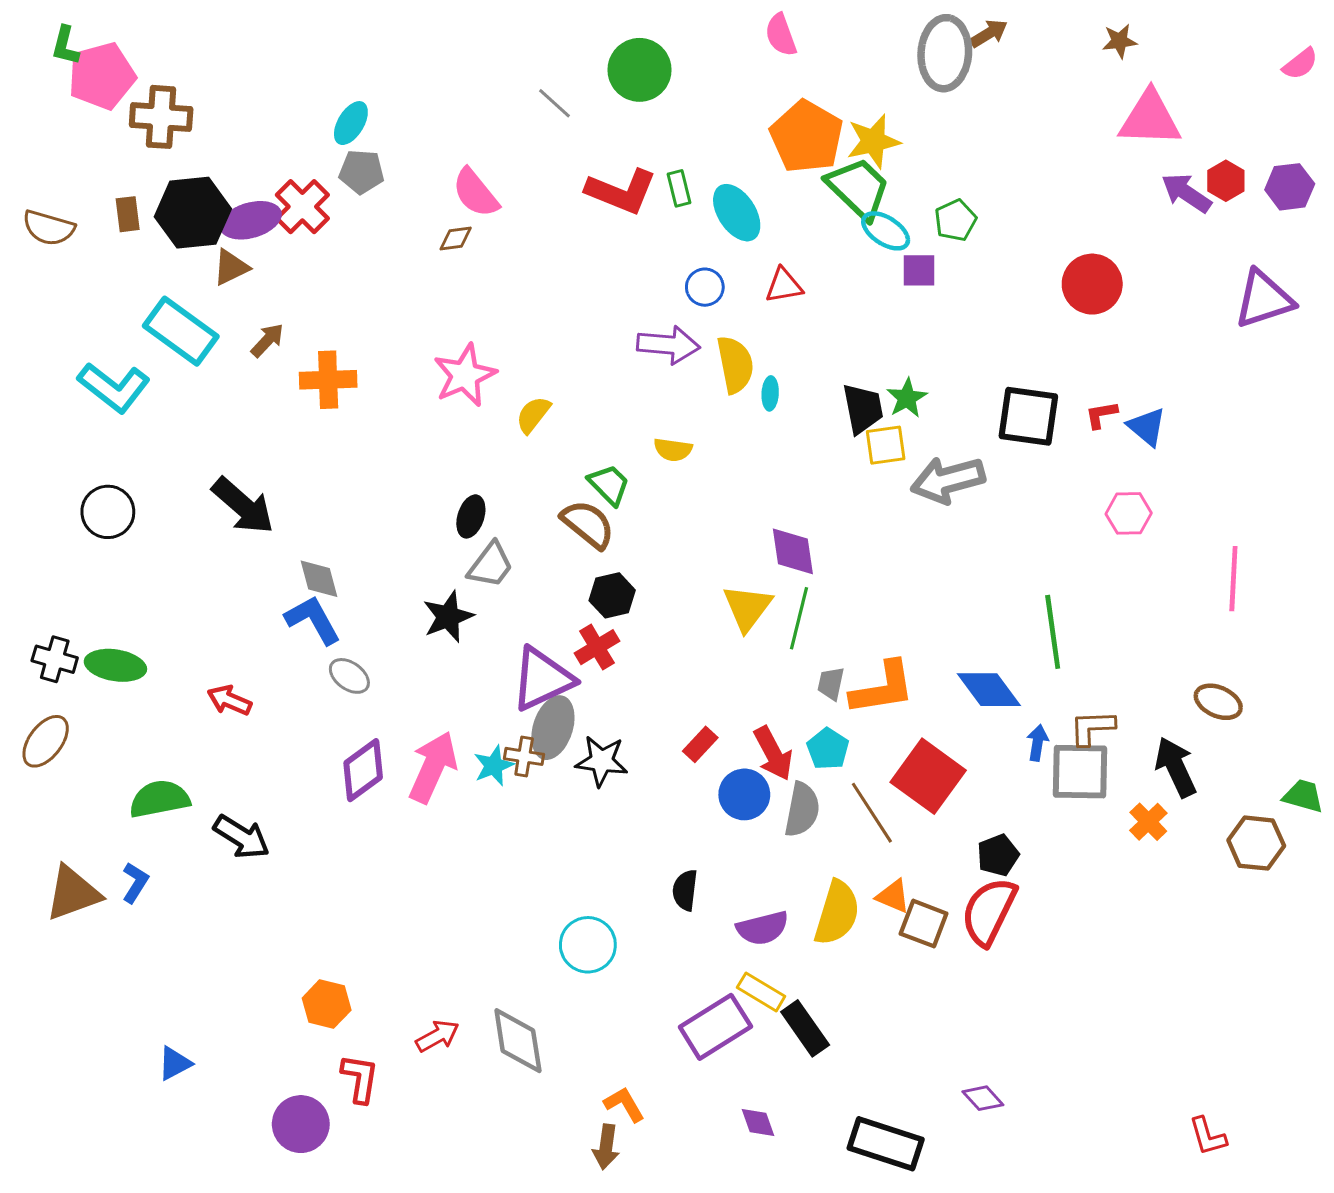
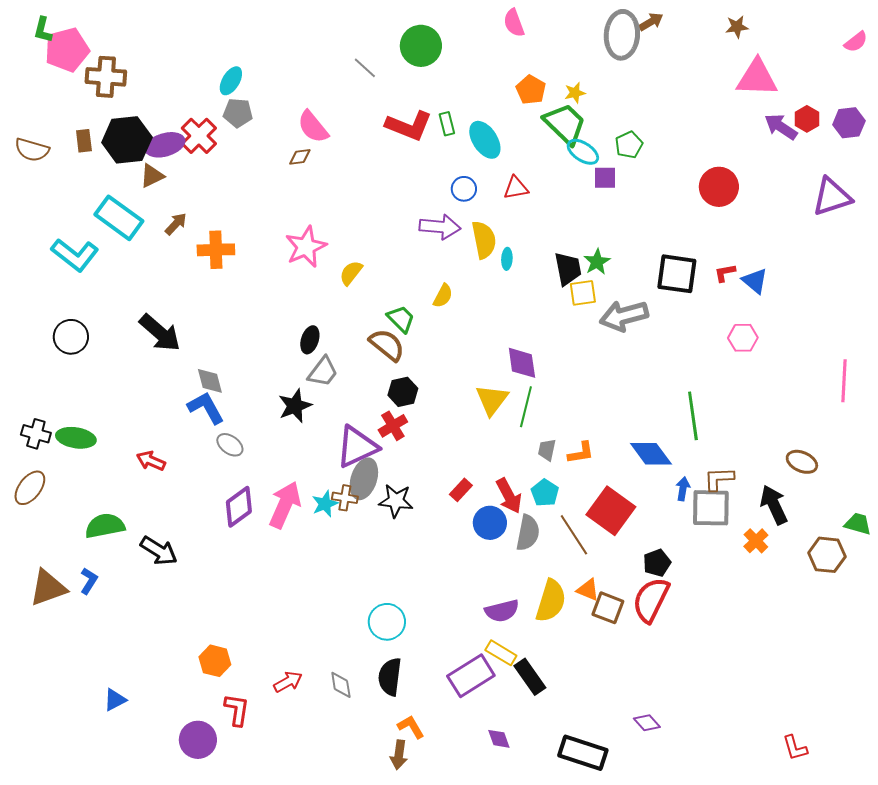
orange pentagon: (807, 137) -> (531, 90), size x0.6
yellow star: (873, 141) -> (575, 93), size x0.6
yellow semicircle: (673, 450) -> (443, 296), turned -70
pink line: (1233, 579) -> (844, 381), moved
orange L-shape: (883, 688) -> (581, 453), size x0.6
black semicircle: (685, 890) -> (390, 677), moved, size x1.4
gray diamond: (518, 1041) -> (341, 685), size x0.6

